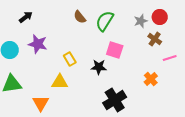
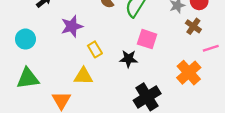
purple star: (38, 44) -> (72, 26), moved, turned -30
orange cross: (151, 79) -> (189, 73), size x1.5

